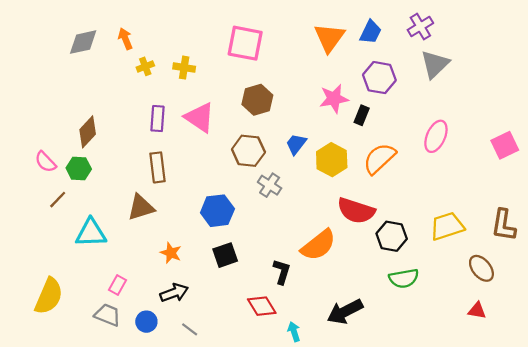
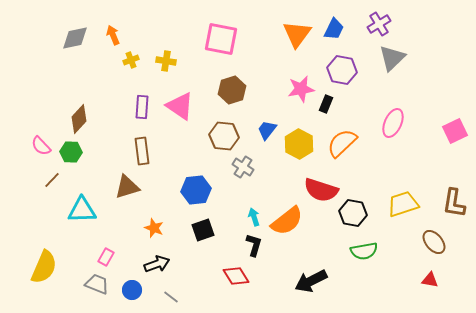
cyan arrow: (294, 332) -> (254, 217), moved

